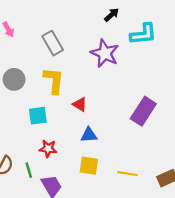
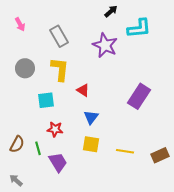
blue triangle: (89, 135) -> (91, 117), turned -49

